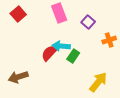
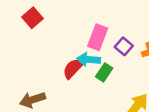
pink rectangle: (59, 13) -> (98, 37), moved, turned 42
purple square: (88, 22) -> (124, 46), moved

